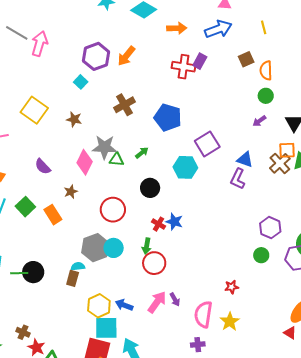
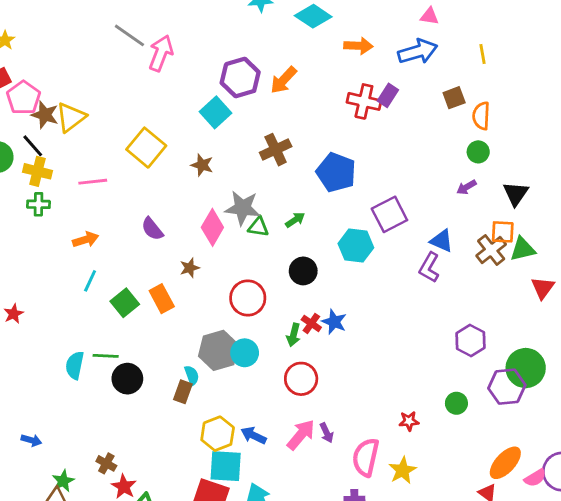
cyan square: (81, 82) -> (215, 112), size x1.5
green square: (25, 207) -> (125, 303), moved
green arrow: (147, 246) -> (294, 335), moved
green circle: (261, 255) -> (456, 403), moved
cyan semicircle: (78, 266) -> (192, 375), turned 72
green line: (19, 273) -> (106, 356), moved

